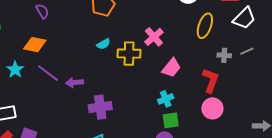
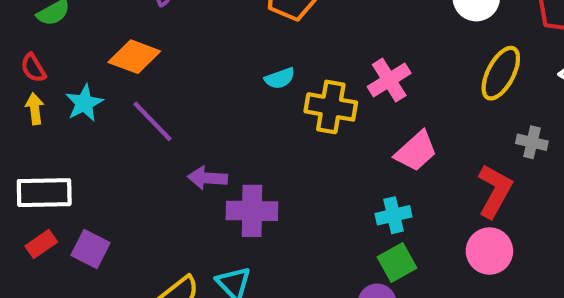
purple arrow: (75, 82) -> (207, 178), moved
green square: (171, 120) -> (397, 262), turned -30

